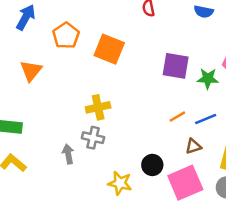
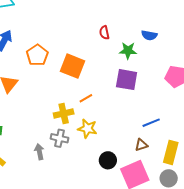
green star: (208, 79) -> (128, 51), moved
orange line: (177, 117) -> (86, 98), moved
yellow star: (120, 183) -> (87, 129), moved

